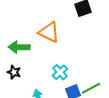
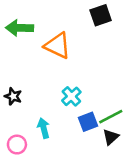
green arrow: (19, 47) -> (19, 28), moved

